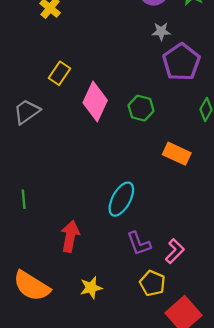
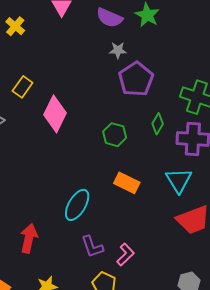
green hexagon: (141, 108) -> (115, 135), moved
orange rectangle: (177, 154) -> (127, 183), moved

